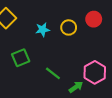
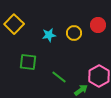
green square: (21, 58) -> (28, 62), turned 30

